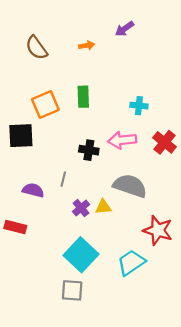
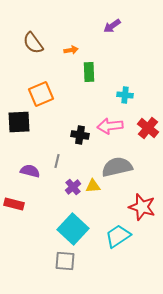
orange arrow: (87, 45) -> (71, 50), moved
green rectangle: (83, 97) -> (89, 72), moved
gray semicircle: (130, 186) -> (117, 167), turned -32

